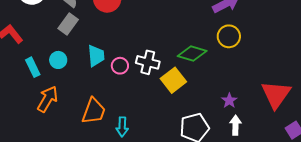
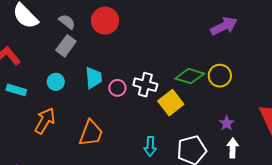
yellow circle: (229, 36) -> (220, 76), moved
cyan rectangle: (33, 67) -> (16, 90), moved, turned -48
cyan arrow: (122, 127) -> (150, 146), moved

